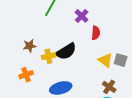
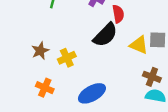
black semicircle: (66, 51) -> (105, 35), moved
orange cross: (26, 75) -> (45, 88), turned -32

